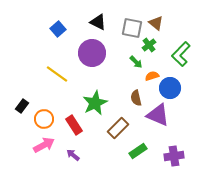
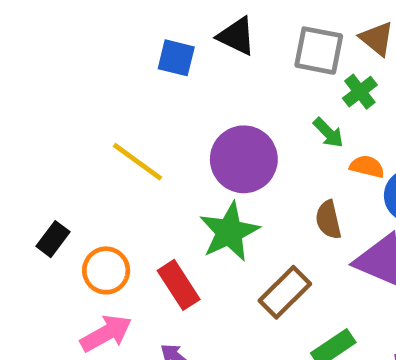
blue square: (58, 29) -> (176, 58), moved, turned -35
purple circle: (92, 53) -> (244, 159), moved
orange semicircle: (152, 76) -> (367, 167), turned 32

